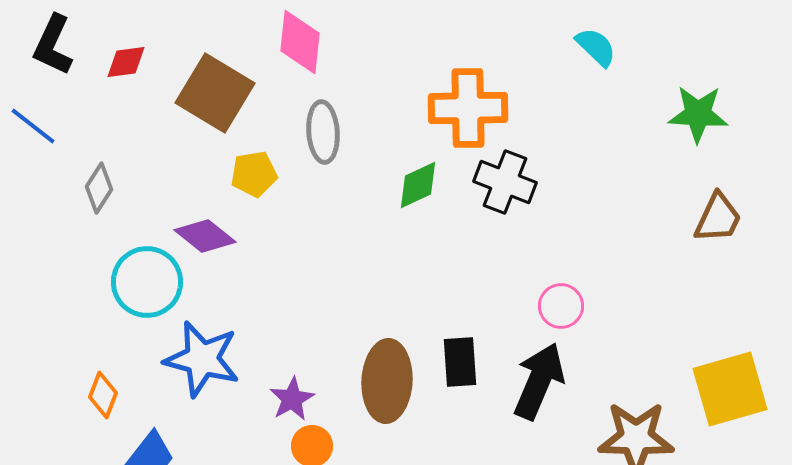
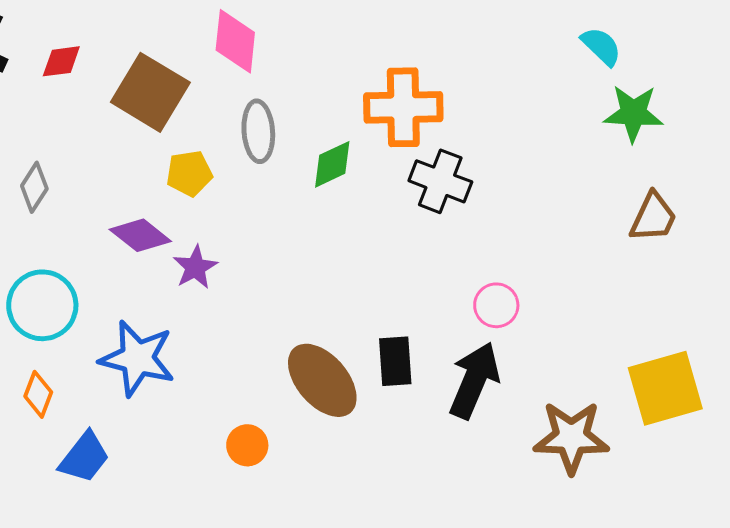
cyan semicircle: (596, 47) -> (601, 46), moved
green diamond: (418, 185) -> (332, 164), moved
cyan circle: (147, 282) -> (42, 305), moved
brown ellipse: (387, 381) -> (322, 380), turned -44
purple star: (292, 399) -> (195, 267), moved

